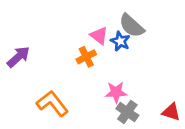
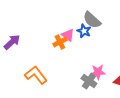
pink triangle: (99, 36) -> (68, 35), moved
pink star: (116, 92) -> (98, 72), moved

